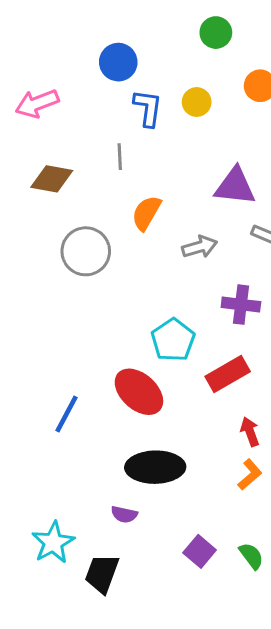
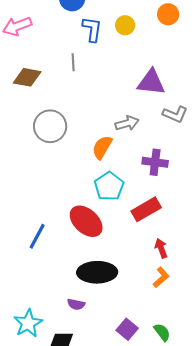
orange semicircle: (146, 213) -> (102, 147), moved

